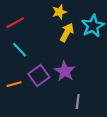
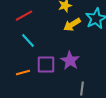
yellow arrow: (67, 32) -> (72, 25), turned -150
purple square: (39, 76) -> (46, 65), turned 36

